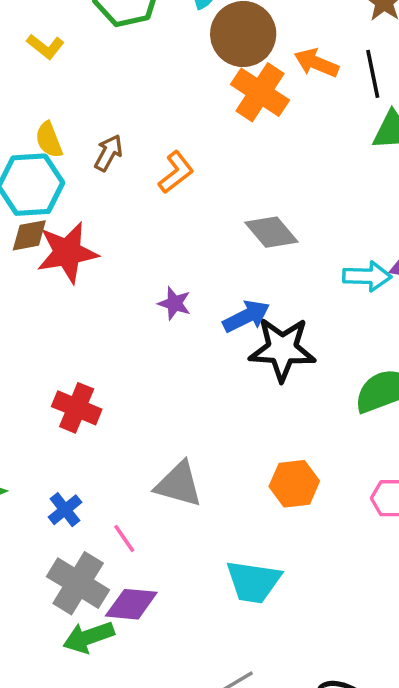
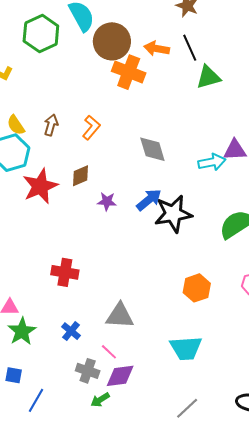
gray diamond: (271, 232) -> (152, 149), turned 36
brown diamond: (29, 235) -> (80, 176), moved
gray triangle: (179, 484) -> (120, 316), moved
pink line: (124, 538) -> (109, 352), moved
gray cross: (78, 583) -> (88, 371), size x0.7
green arrow: (88, 637) -> (100, 400), size x0.7

